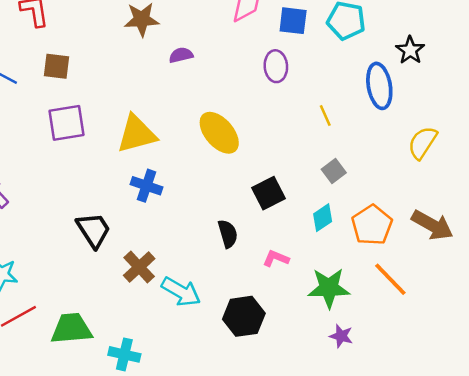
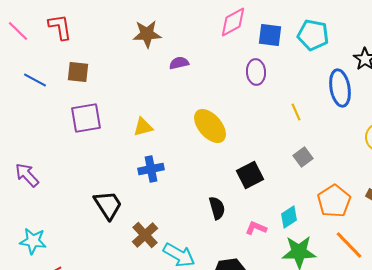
yellow triangle: (137, 134) -> (143, 127), size x0.6
blue cross: (147, 186) -> (151, 169), turned -30
cyan diamond: (323, 218) -> (289, 217), moved

